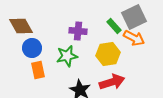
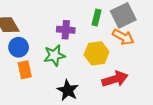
green rectangle: (114, 26) -> (97, 17), moved, turned 56
red arrow: (112, 82) -> (115, 79), moved

